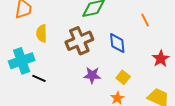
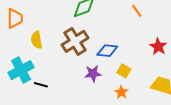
blue diamond: (117, 43) -> (107, 51), moved, turned -70

